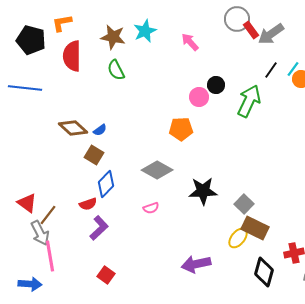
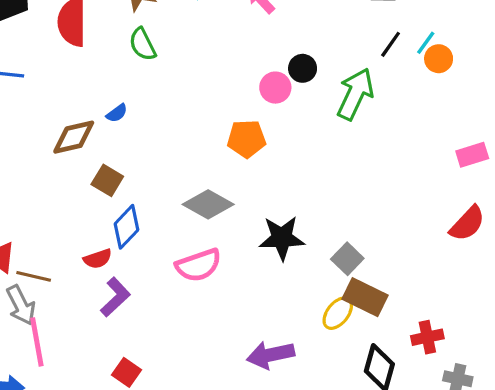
brown diamond: (73, 128) -> (74, 137), turned -56
blue semicircle: (100, 130) -> (117, 113), moved
pink semicircle: (151, 208) -> (199, 265), size x1.8
brown line: (48, 215) -> (34, 276), turned 65

